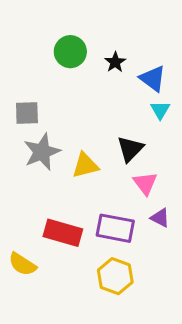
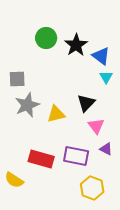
black star: (115, 62) -> (76, 45), size x1.6
yellow hexagon: (115, 276) -> (92, 188), moved

